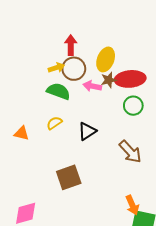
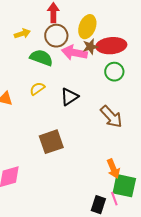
yellow arrow: (56, 68) -> (22, 34), moved
pink arrow: (92, 86) -> (74, 53), size x1.4

